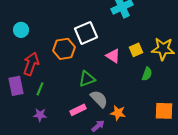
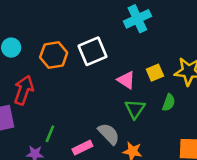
orange hexagon: (64, 49) -> (54, 55), moved
green triangle: (87, 79) -> (135, 109), moved, turned -36
green line: (40, 89) -> (50, 134), moved

